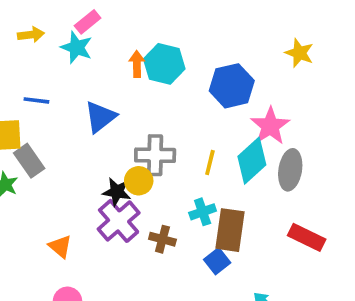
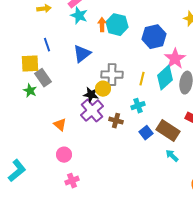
cyan star: (77, 47) -> (79, 16), moved
blue line: (36, 100) -> (47, 45), turned 64
brown rectangle: (230, 230) -> (168, 131), moved, turned -65

